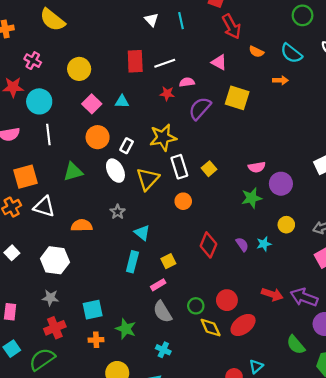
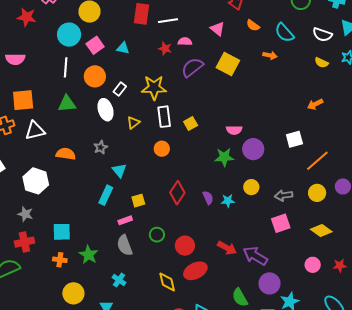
cyan circle: (39, 101) -> (69, 35), moved
white line: (48, 134) -> (66, 67), moved
yellow triangle: (148, 179) -> (133, 123), size x0.6
white triangle: (44, 207) -> (35, 131), turned -40
green circle: (196, 306) -> (157, 235), moved
yellow diamond: (211, 328) -> (167, 282), moved

